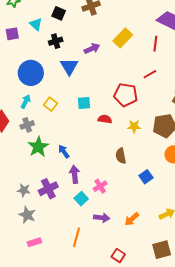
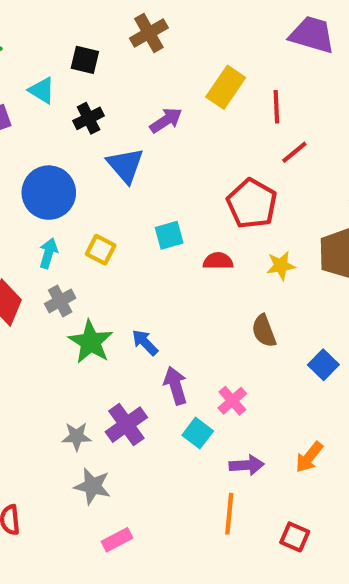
red line: (155, 44) -> (276, 107), moved
red pentagon: (126, 95) -> (252, 204), turned 30
orange line: (77, 237) -> (229, 514), moved

